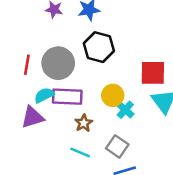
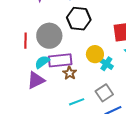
brown star: (84, 123) -> (70, 73), moved
gray square: (117, 146) -> (104, 93), turned 30
cyan line: (80, 152) -> (77, 102), turned -35

